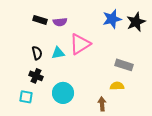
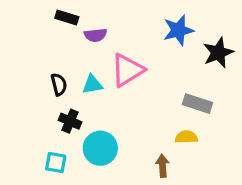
black rectangle: (40, 20) -> (67, 18), moved
black star: (136, 22) -> (218, 53), moved
black cross: (36, 76) -> (70, 121), moved
cyan square: (26, 97) -> (56, 163), moved

